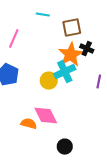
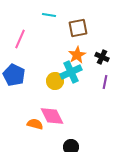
black cross: (87, 49) -> (102, 57), moved
orange star: (71, 55) -> (77, 55), size x0.7

